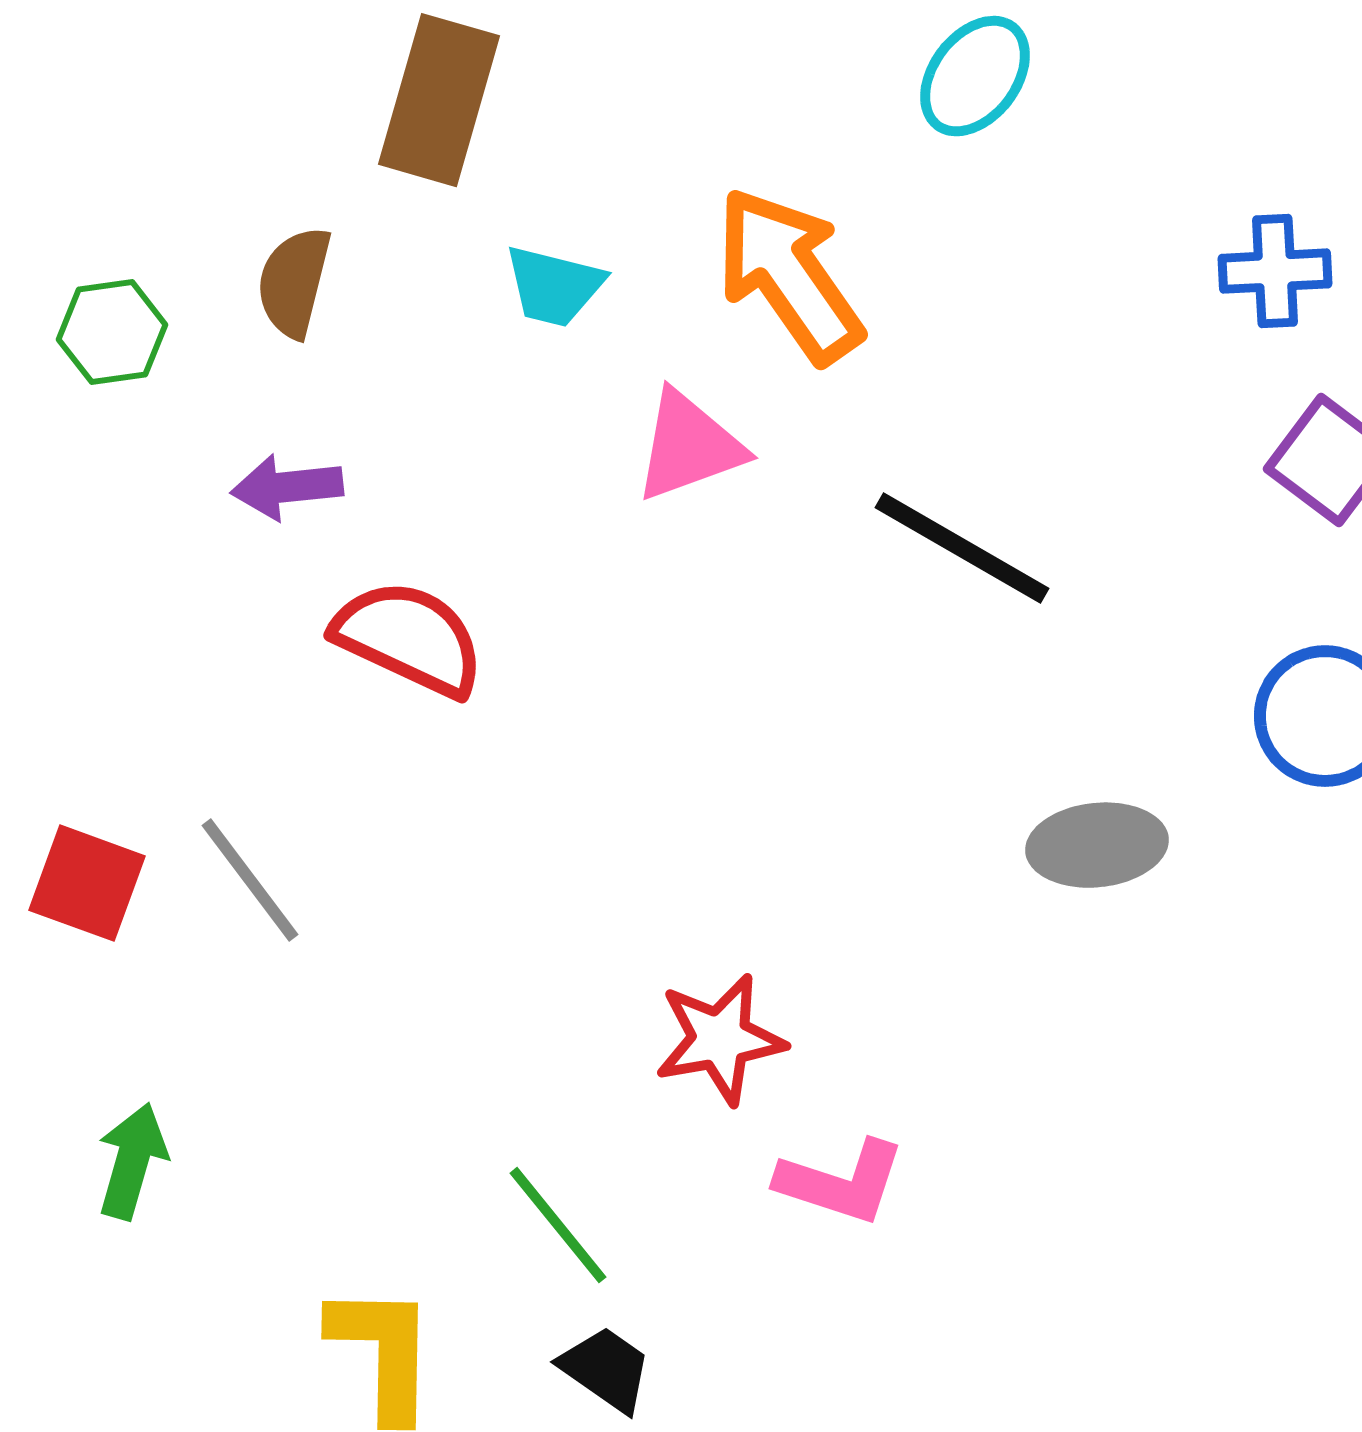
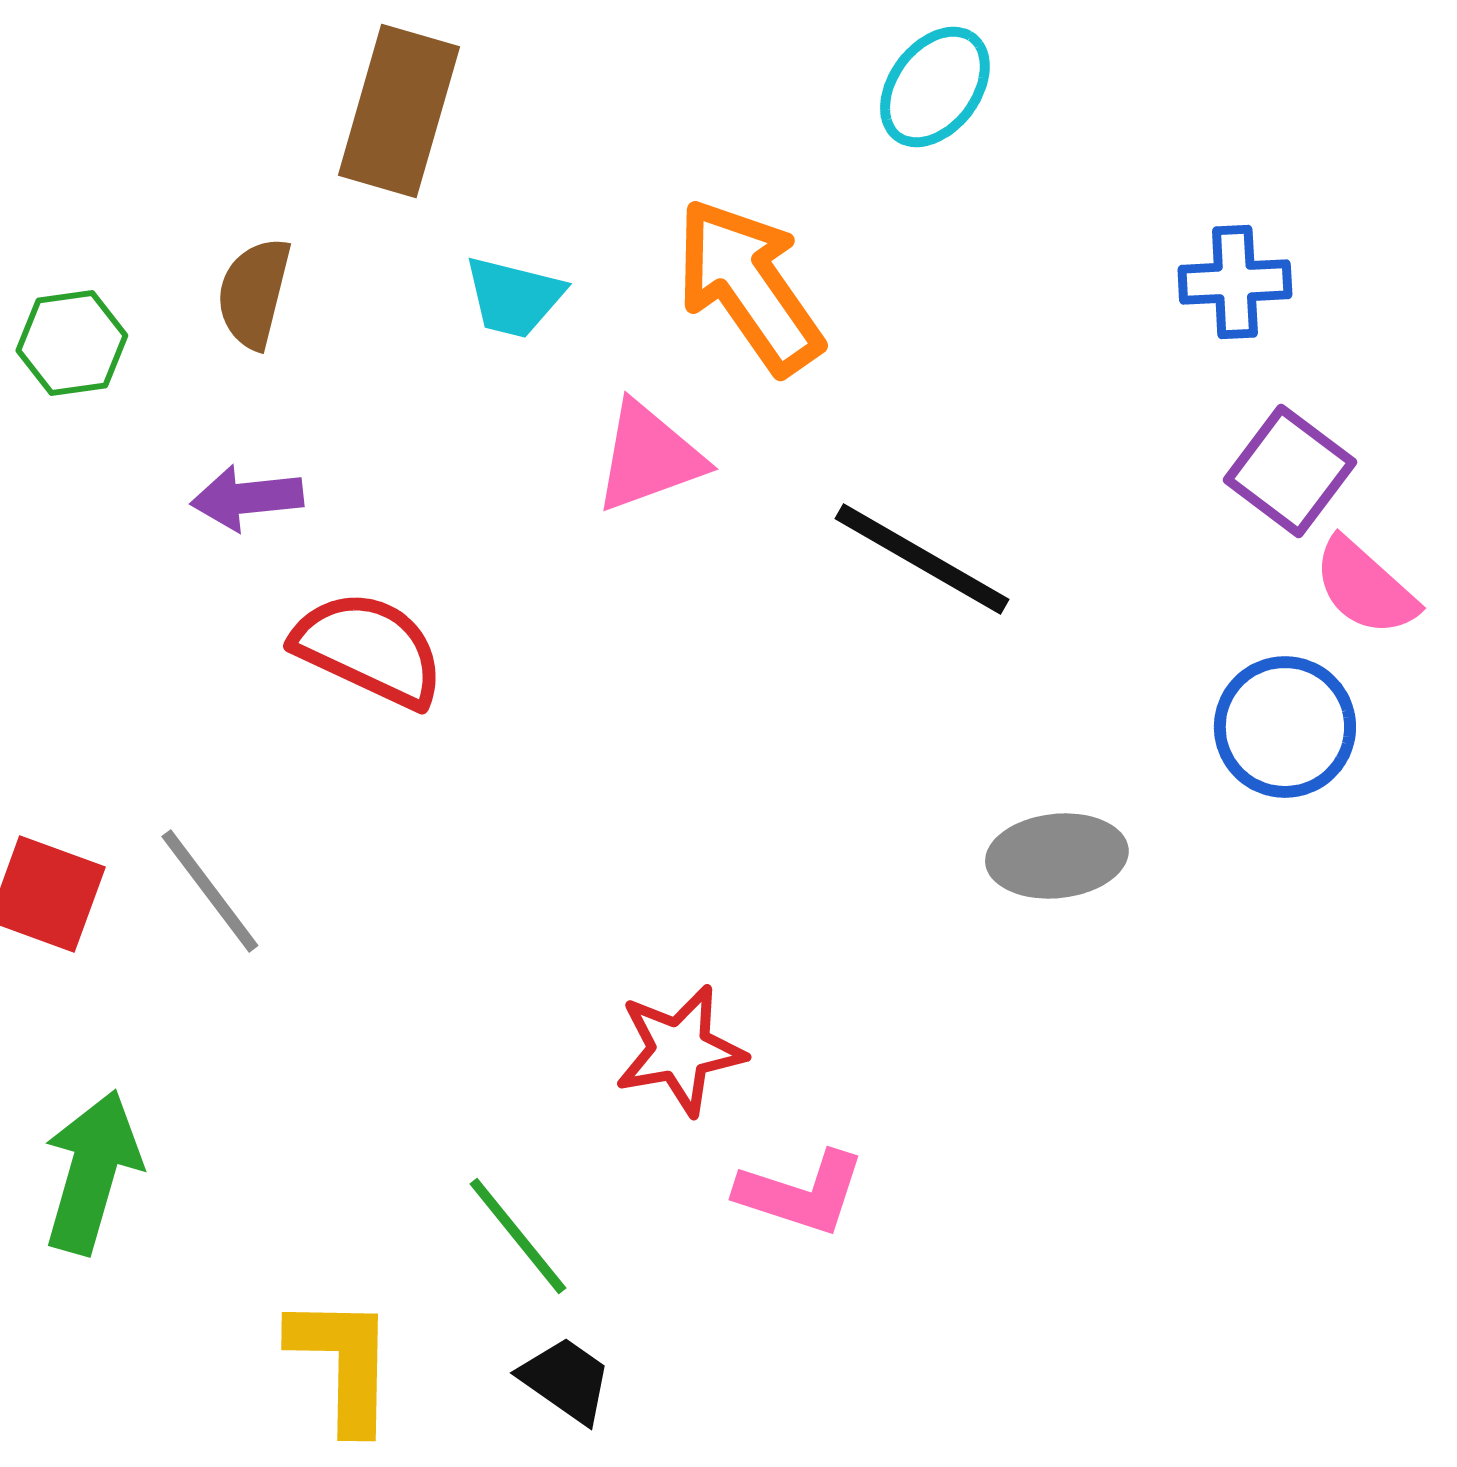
green arrow: (132, 1161) -> (92, 1172), size x1.4

